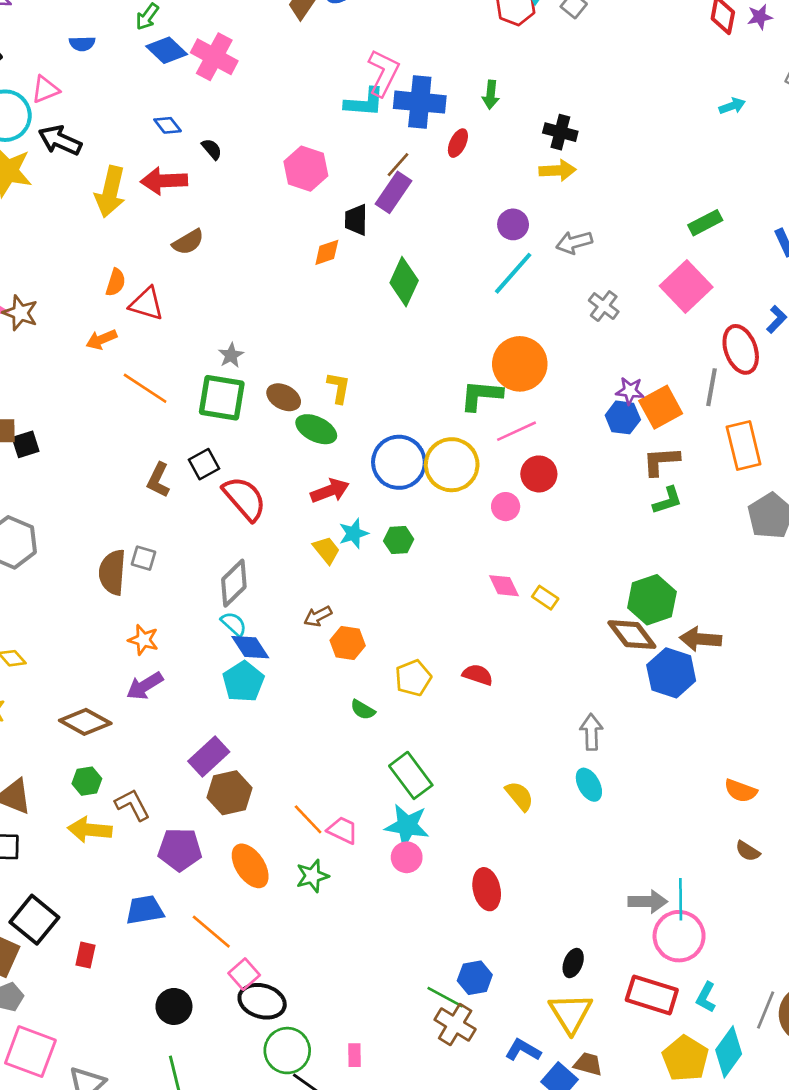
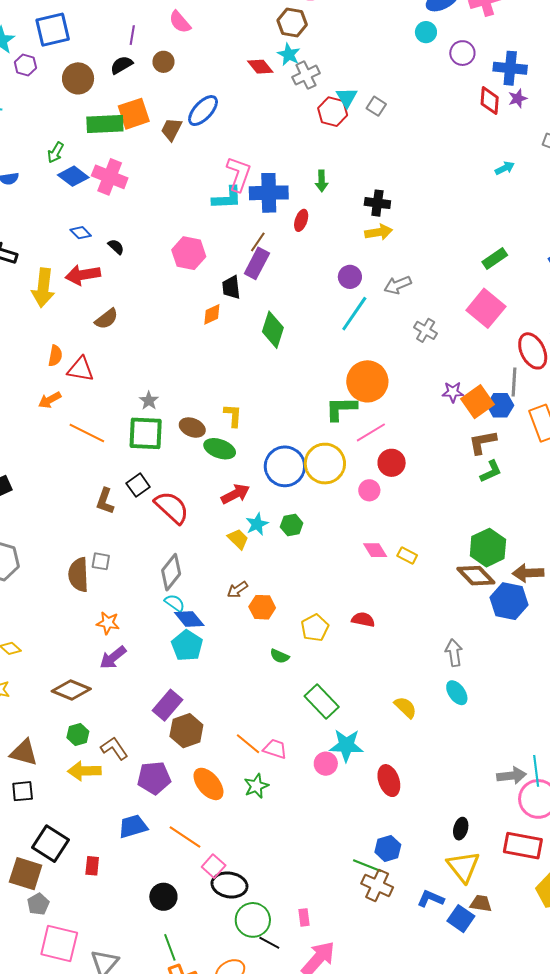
blue hexagon: (623, 417) -> (500, 405), moved
cyan star: (407, 826) -> (346, 745), moved

